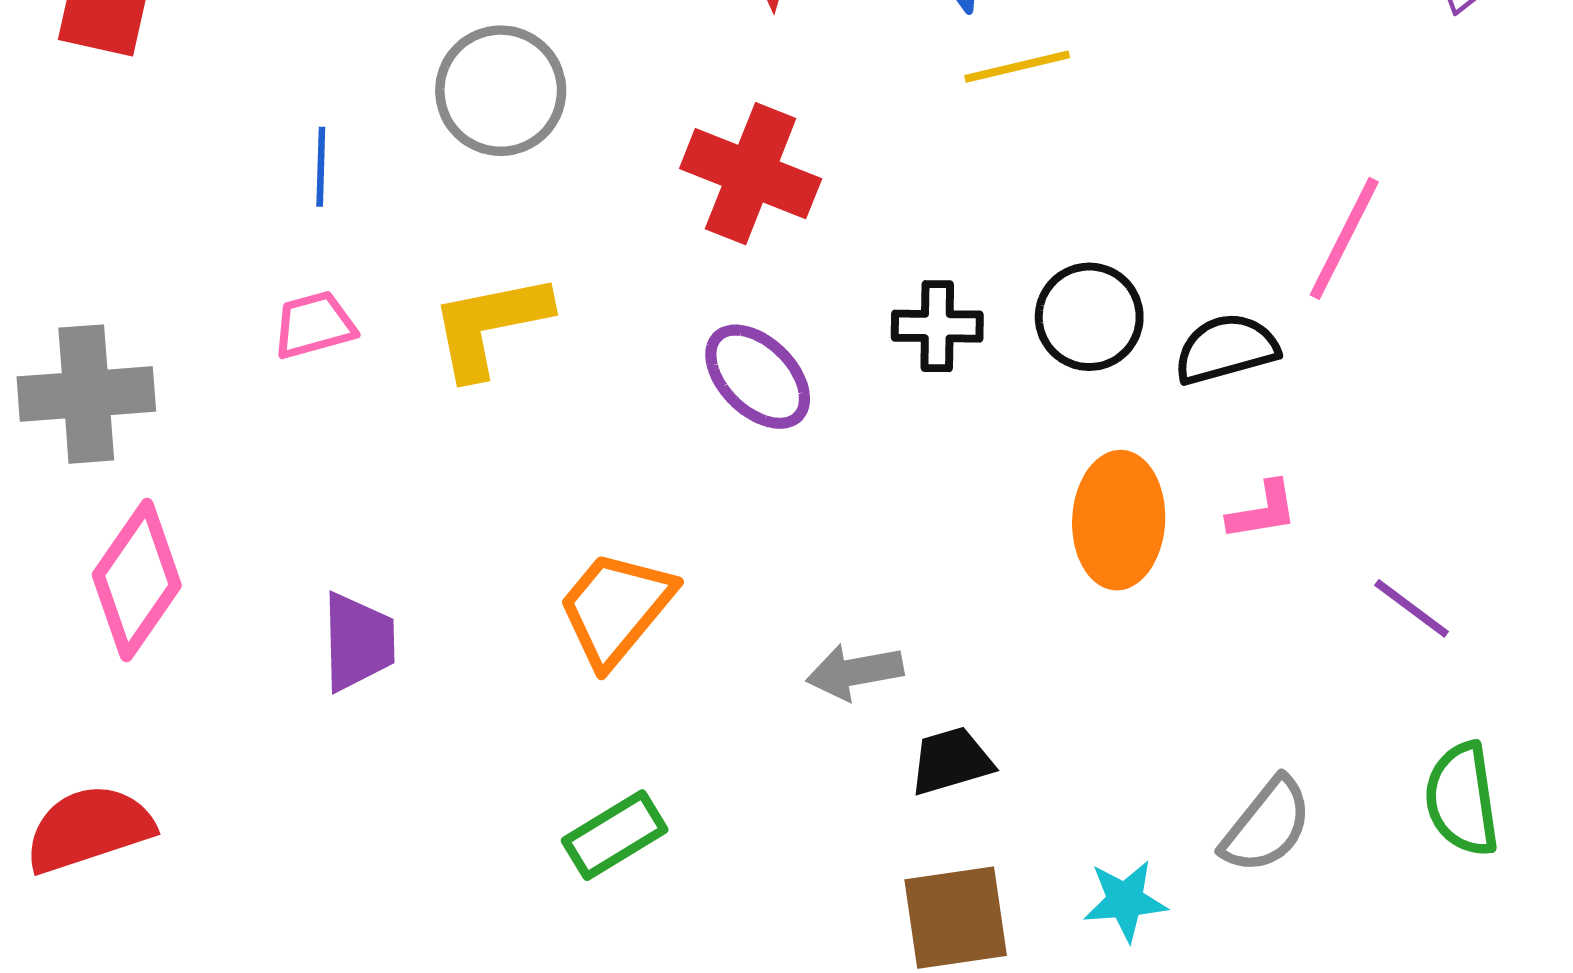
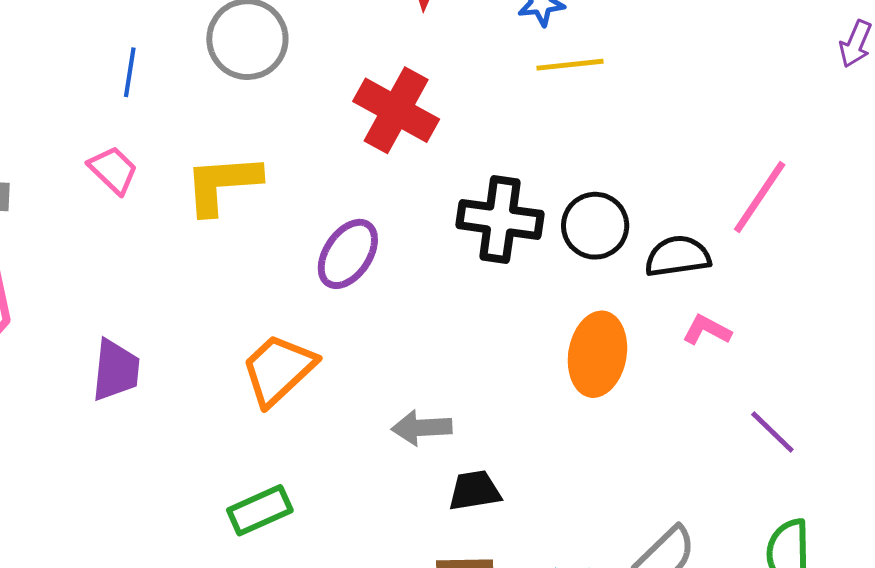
pink trapezoid: (314, 325) -> (113, 170), turned 52
black cross: (937, 326) -> (500, 220), size x1.5
purple ellipse: (758, 377) -> (348, 254), moved, turned 72
pink L-shape: (1263, 511) -> (707, 330), moved, turned -150

